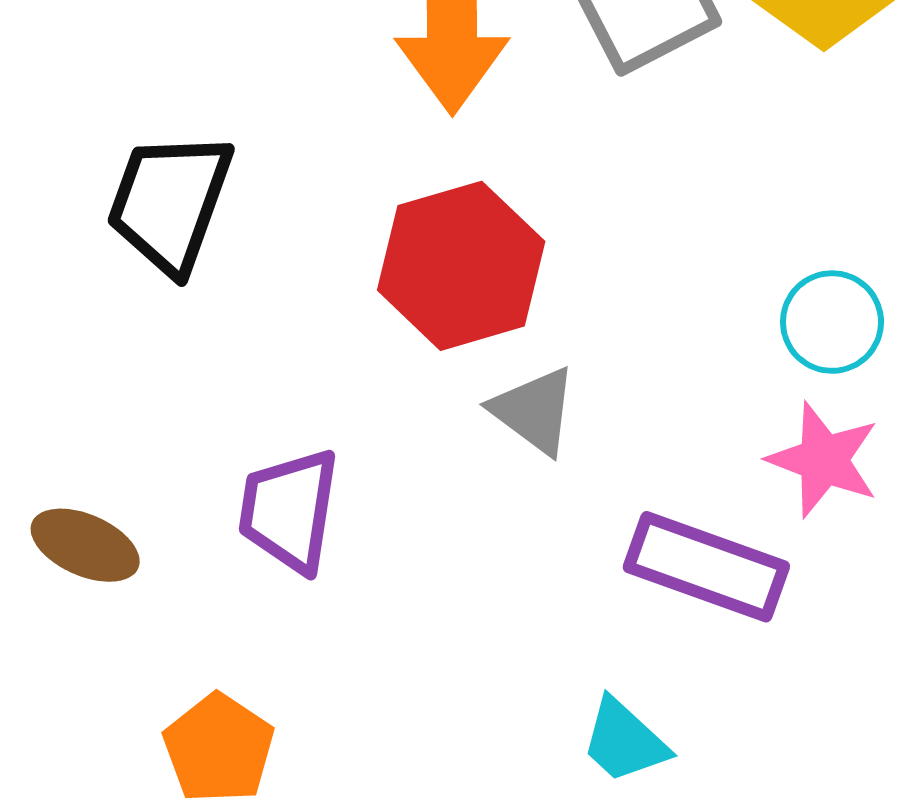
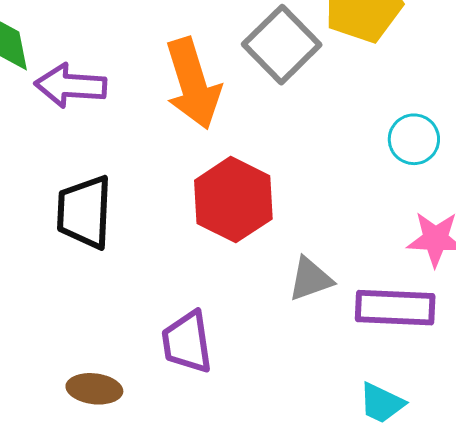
cyan circle: (832, 322) -> (414, 139), moved
gray triangle: (534, 411) -> (310, 279), moved, turned -39

